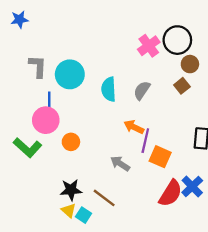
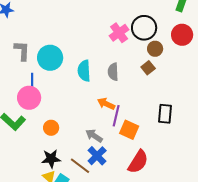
gray semicircle: (142, 90) -> (113, 72), turned -36
orange circle: (71, 142) -> (51, 128), moved
blue cross: (192, 186) -> (97, 156), moved

